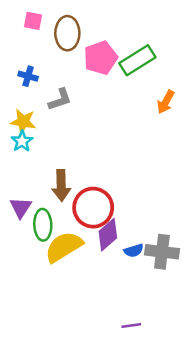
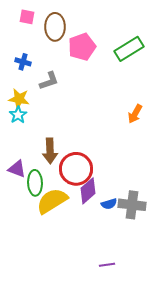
green rectangle: (137, 60) -> (129, 49), moved
orange arrow: (166, 102) -> (135, 114), moved
purple triangle: (21, 208) -> (17, 169), turned -42

